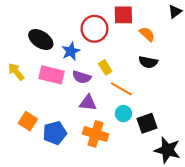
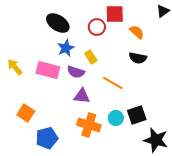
red circle: (94, 29) -> (97, 27), moved, size x0.7
black ellipse: (41, 39) -> (58, 23), moved
yellow rectangle: (105, 67) -> (91, 57), moved
cyan circle: (123, 114) -> (116, 118), moved
blue pentagon: (55, 133) -> (47, 138), moved

